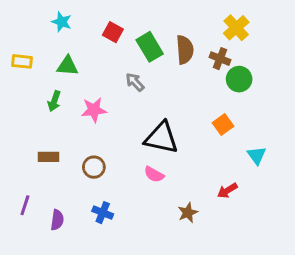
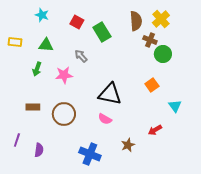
brown semicircle: (185, 50) -> (136, 21), moved
gray arrow: (135, 82) -> (81, 56), moved
brown circle: (94, 167) -> (64, 114), size x1.5
blue cross: (103, 213) -> (90, 154), moved, size x1.5

